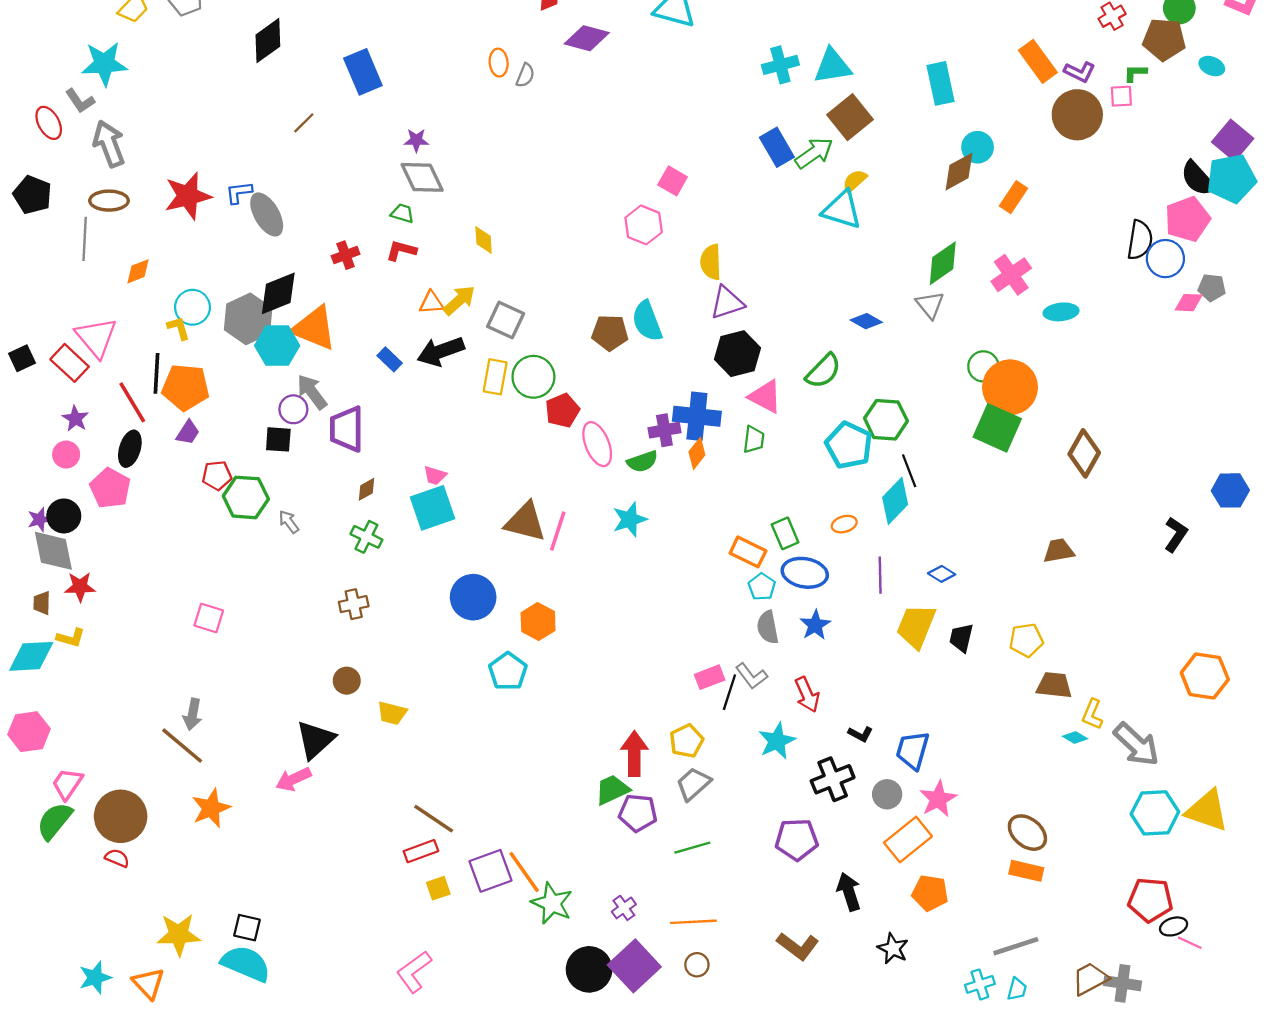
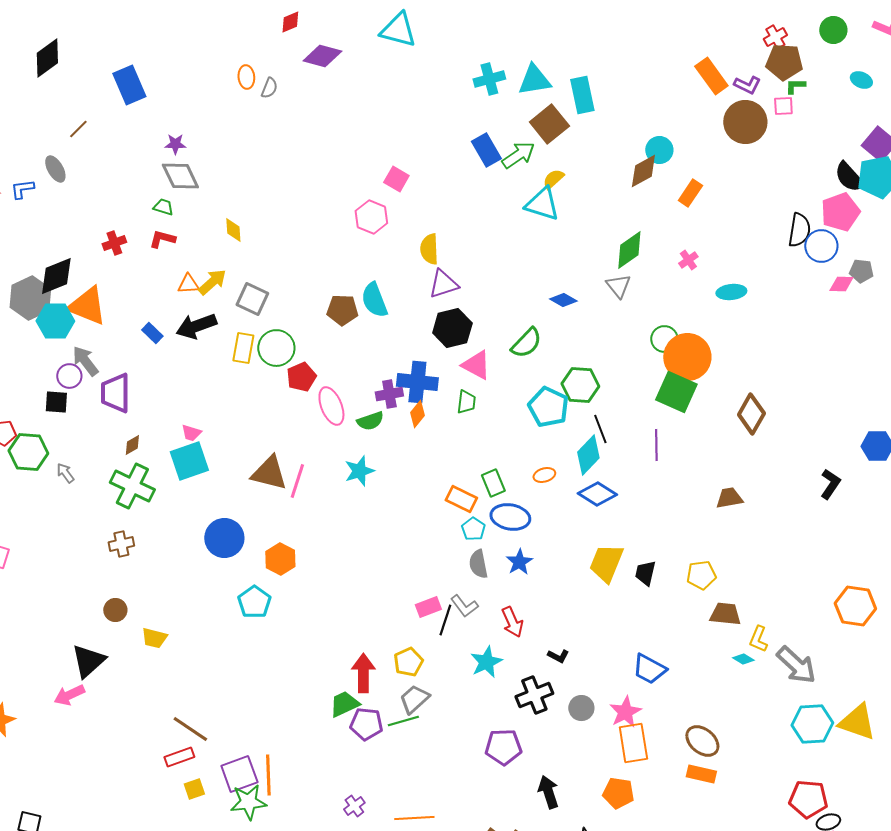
brown pentagon: (1164, 39) -> (784, 62), moved
cyan rectangle: (940, 83) -> (582, 95), moved
gray ellipse: (267, 214) -> (55, 169), moved, size x0.7
pink cross: (1011, 275) -> (688, 260), size x0.6
green cross: (366, 537) -> (132, 486), size x1.6
blue diamond: (942, 574) -> (597, 494), moved, size x1.6
purple line: (880, 575) -> (656, 445), moved
blue trapezoid: (913, 750) -> (649, 669), moved, turned -78
orange rectangle: (908, 840) -> (633, 743), moved, turned -60
green line: (692, 848) -> (403, 721), moved
orange line: (524, 872) -> (268, 775), turned 33
green star: (552, 903) -> (248, 802), moved, turned -30

